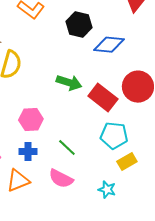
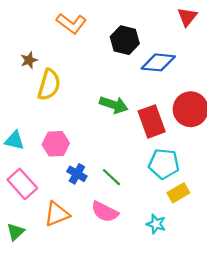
red rectangle: (103, 98) -> (152, 121), turned 32
pink hexagon: (31, 120) -> (56, 144), moved
blue cross: (28, 152) -> (77, 174), moved, turned 30

